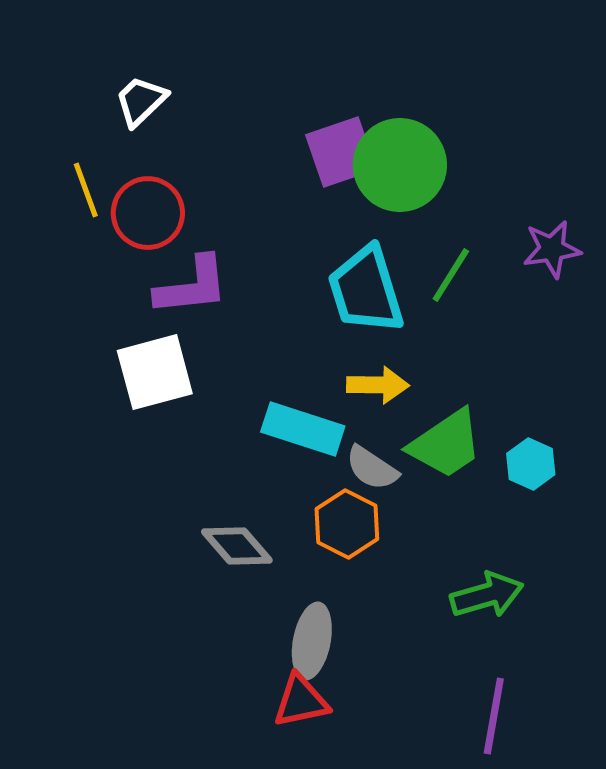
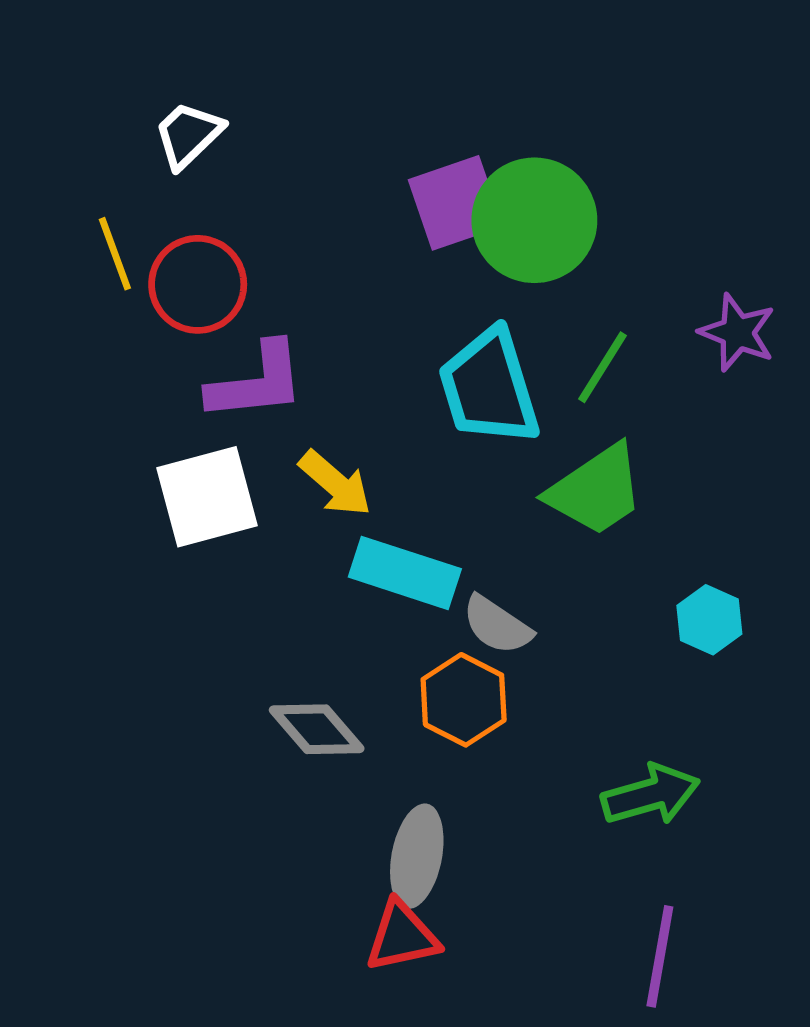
purple star: (552, 249) -> (737, 332), turned 30
yellow arrow: (378, 385) -> (335, 483), moved, turned 40
green trapezoid: (446, 444) -> (596, 490), moved

